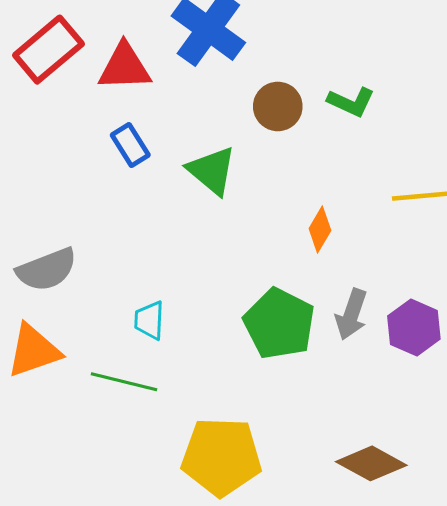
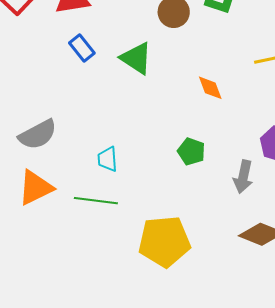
orange diamond: (320, 229) -> (210, 88), turned -44
gray arrow: (351, 314) -> (243, 177), moved
green pentagon: (279, 324) -> (191, 151), size x0.6

